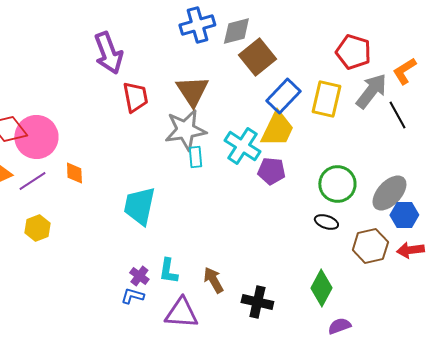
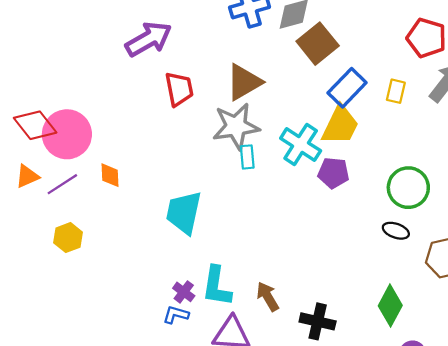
purple arrow: (108, 53) -> (149, 39), turned -99
brown triangle: (192, 91) -> (244, 82), turned 33
yellow rectangle: (326, 99) -> (396, 91), size x0.6
cyan L-shape: (168, 271) -> (217, 286), size x1.4

